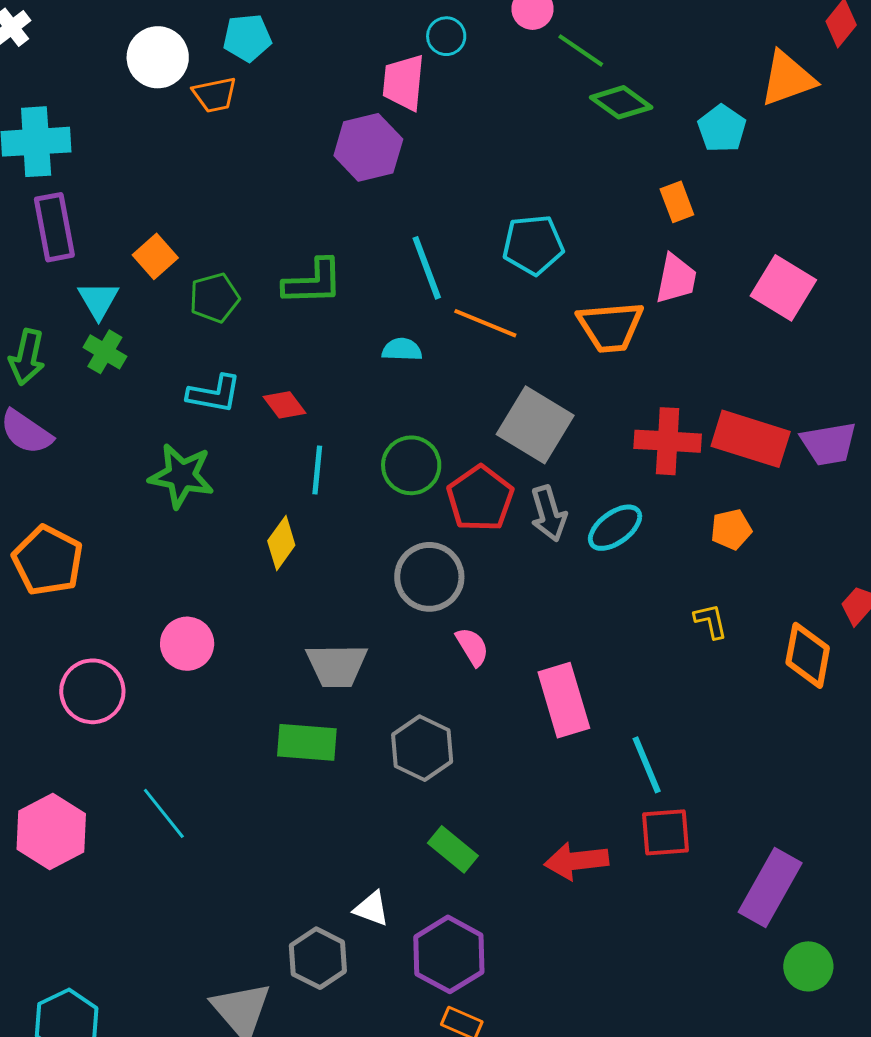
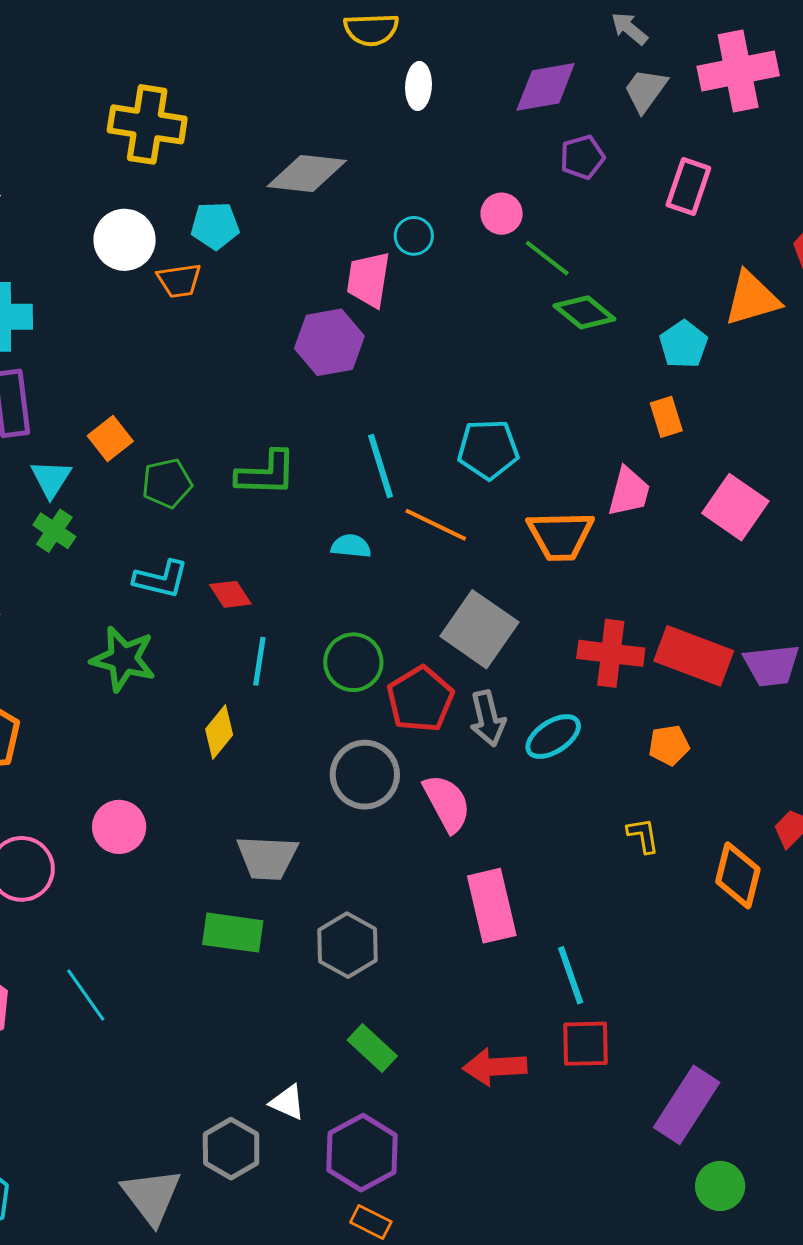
orange rectangle: (677, 202) -> (666, 417), moved
pink semicircle: (472, 647) -> (447, 803), moved, size x1.5

